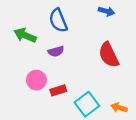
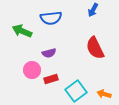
blue arrow: (106, 11) -> (93, 10), turned 104
blue semicircle: (58, 20) -> (51, 18), turned -75
purple semicircle: (56, 51) -> (49, 53), moved

